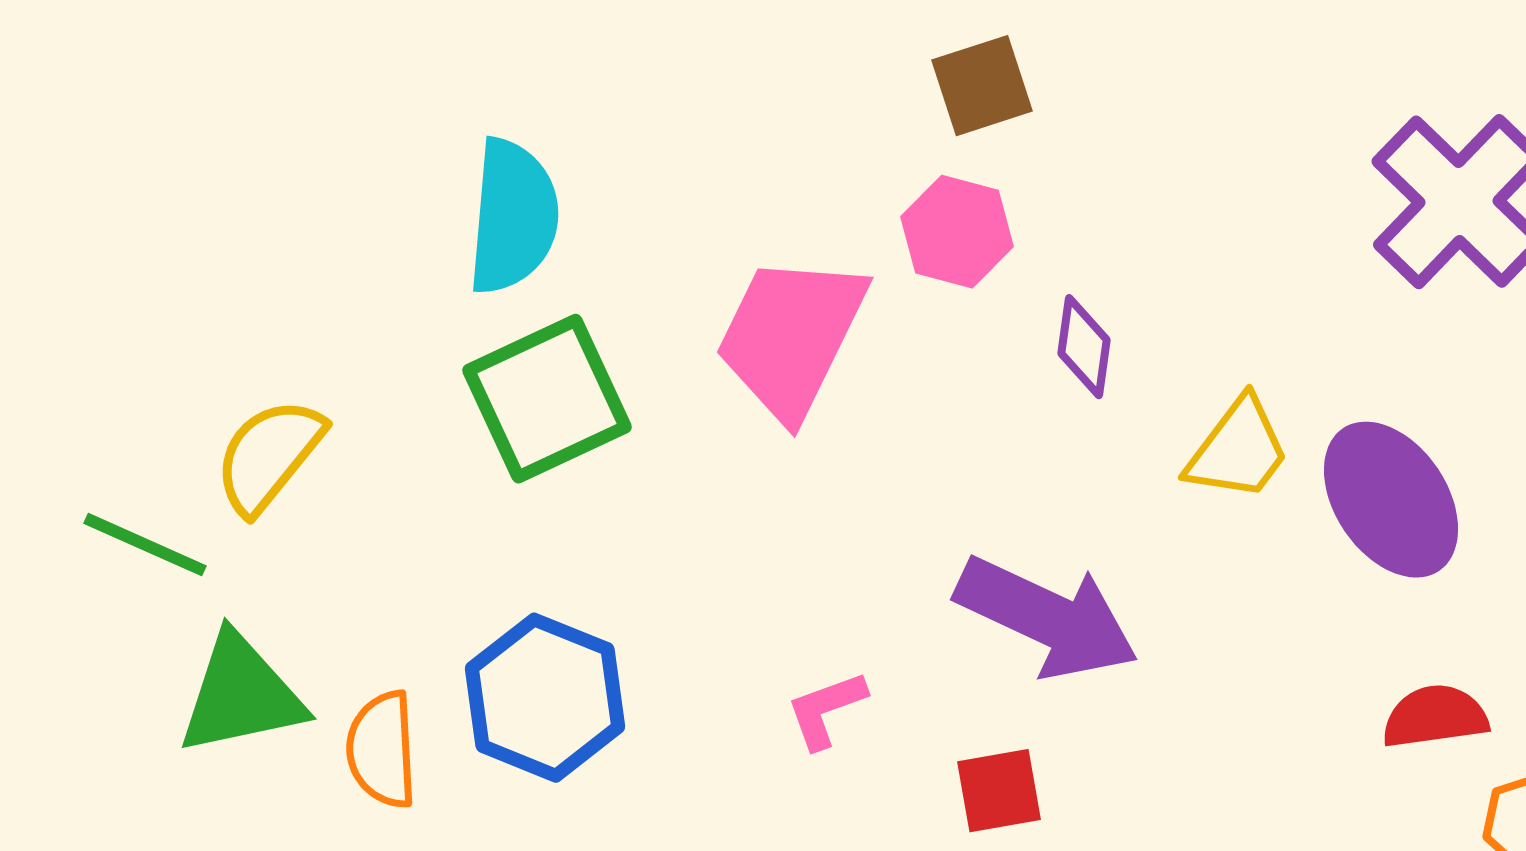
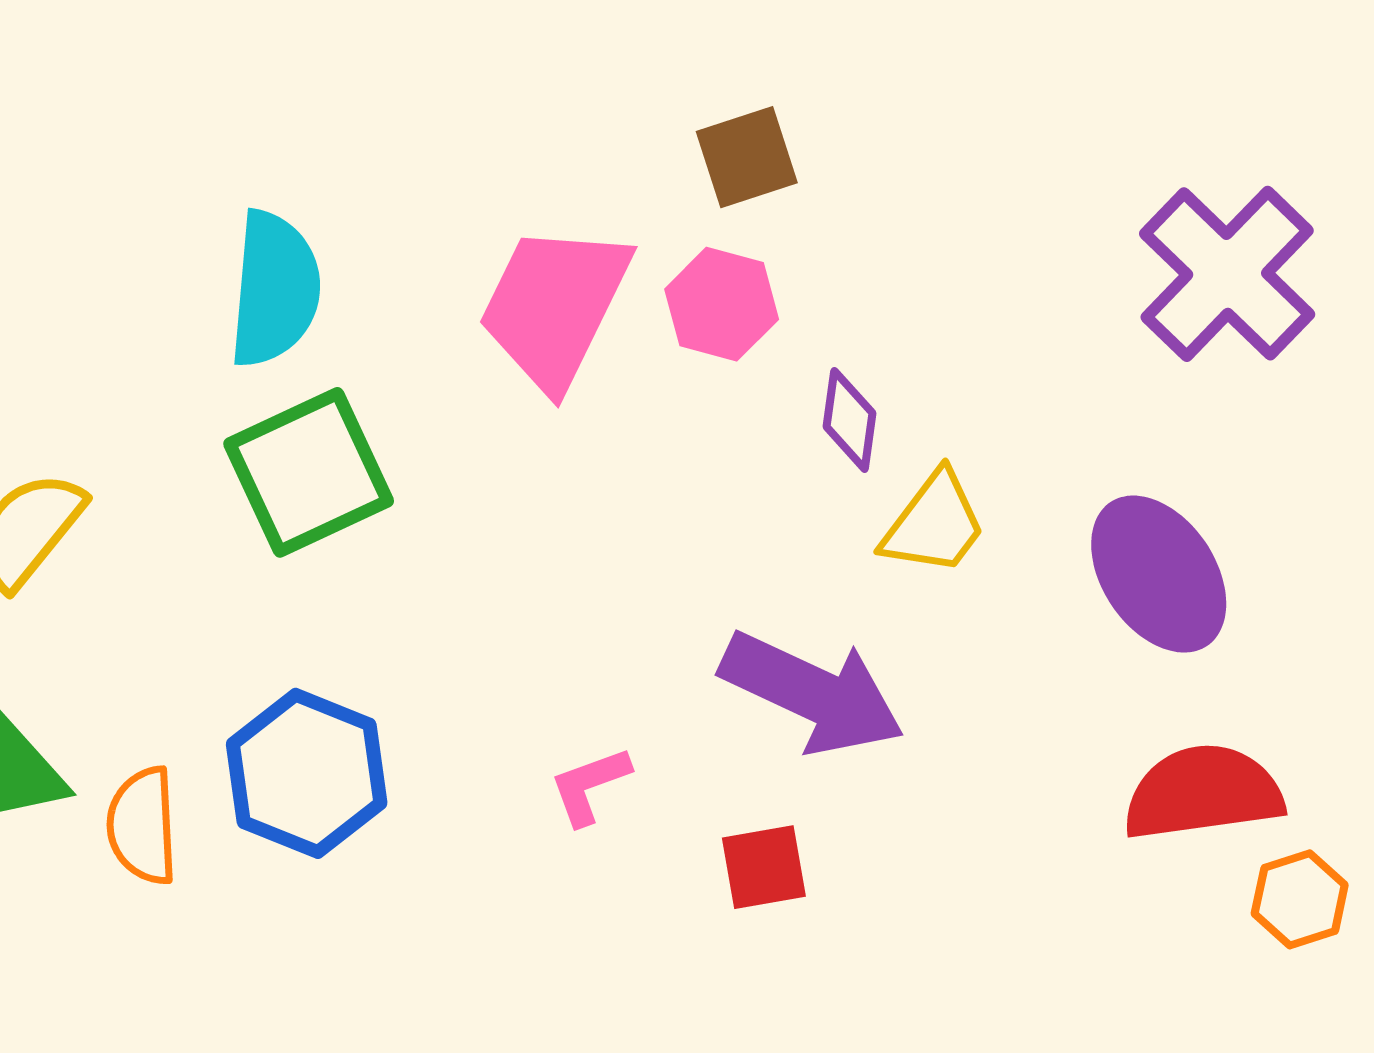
pink trapezoid: (791, 337) -> (554, 306), moved
yellow trapezoid: (1238, 450) -> (934, 524), moved
red semicircle: (1435, 717) -> (1203, 793), size x1.5

